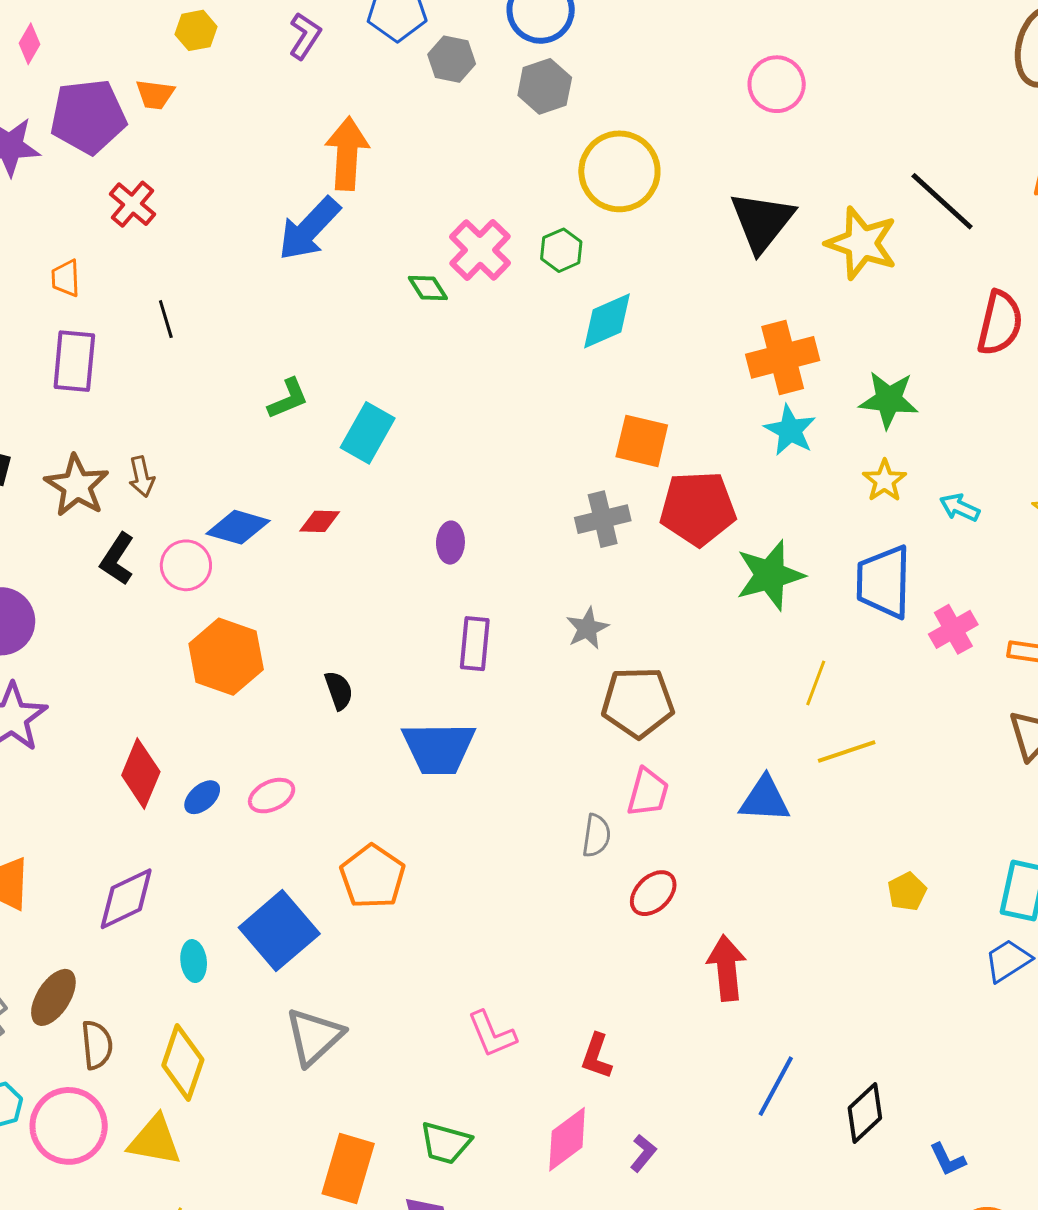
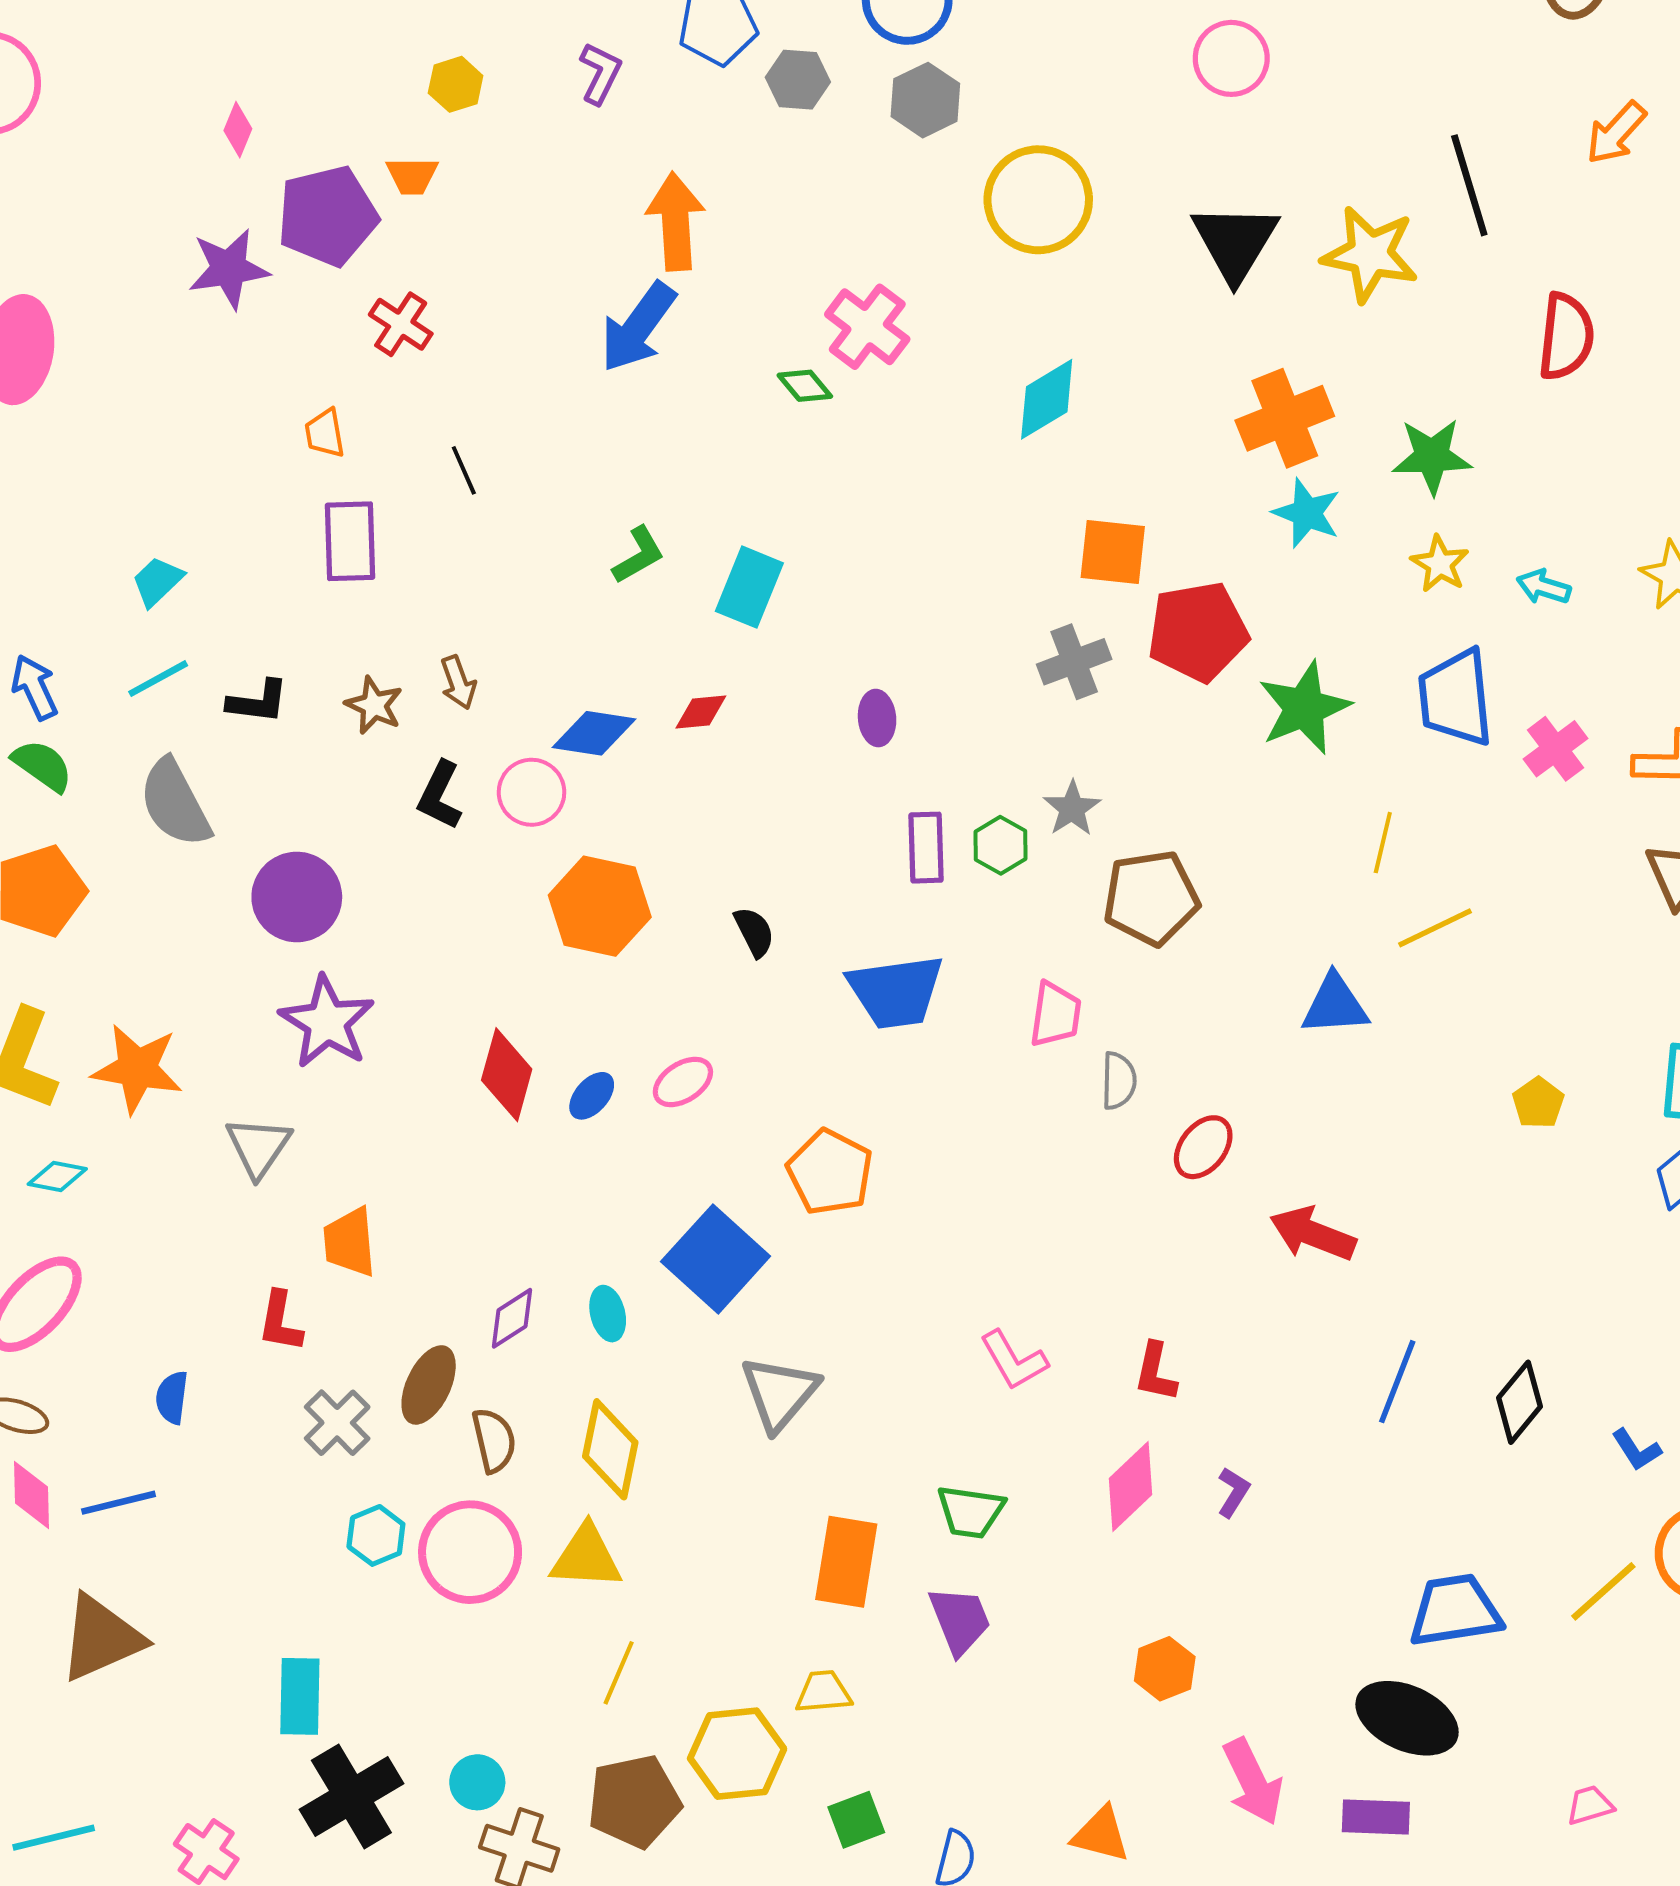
black line: (942, 201) -> (1469, 185), turned 38
green hexagon: (561, 250) -> (1001, 845), moved
brown star: (77, 486) -> (374, 705), size x0.7
pink trapezoid: (648, 792) -> (1055, 1014), moved
purple diamond: (126, 899) -> (512, 1318), moved, size x0.7
red arrow: (727, 968) -> (1313, 1234), turned -56

